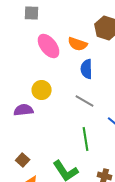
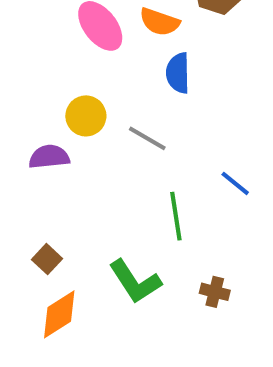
gray line: (85, 101) -> (147, 138), moved

